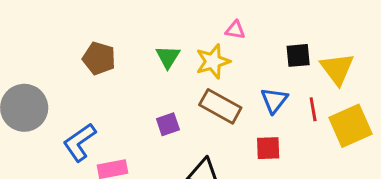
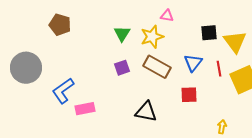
brown pentagon: (99, 58) -> (60, 25), moved
purple square: (168, 124) -> (122, 68), moved

